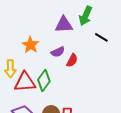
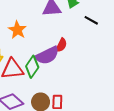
purple semicircle: (58, 52) -> (47, 55), moved, size x1.6

